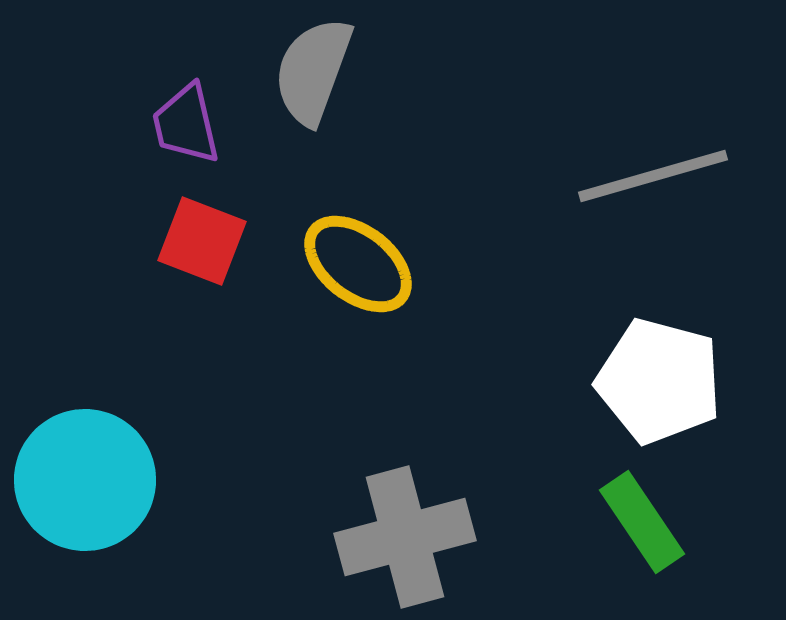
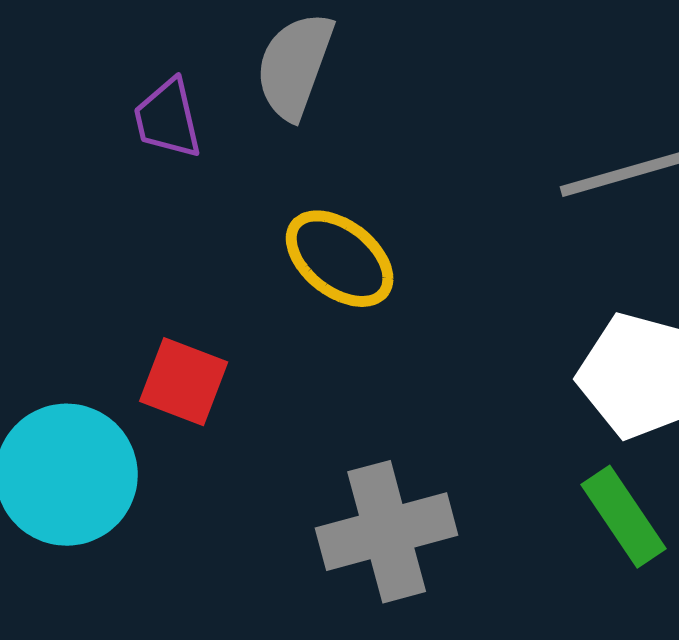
red square: (202, 241) -> (184, 382), moved

